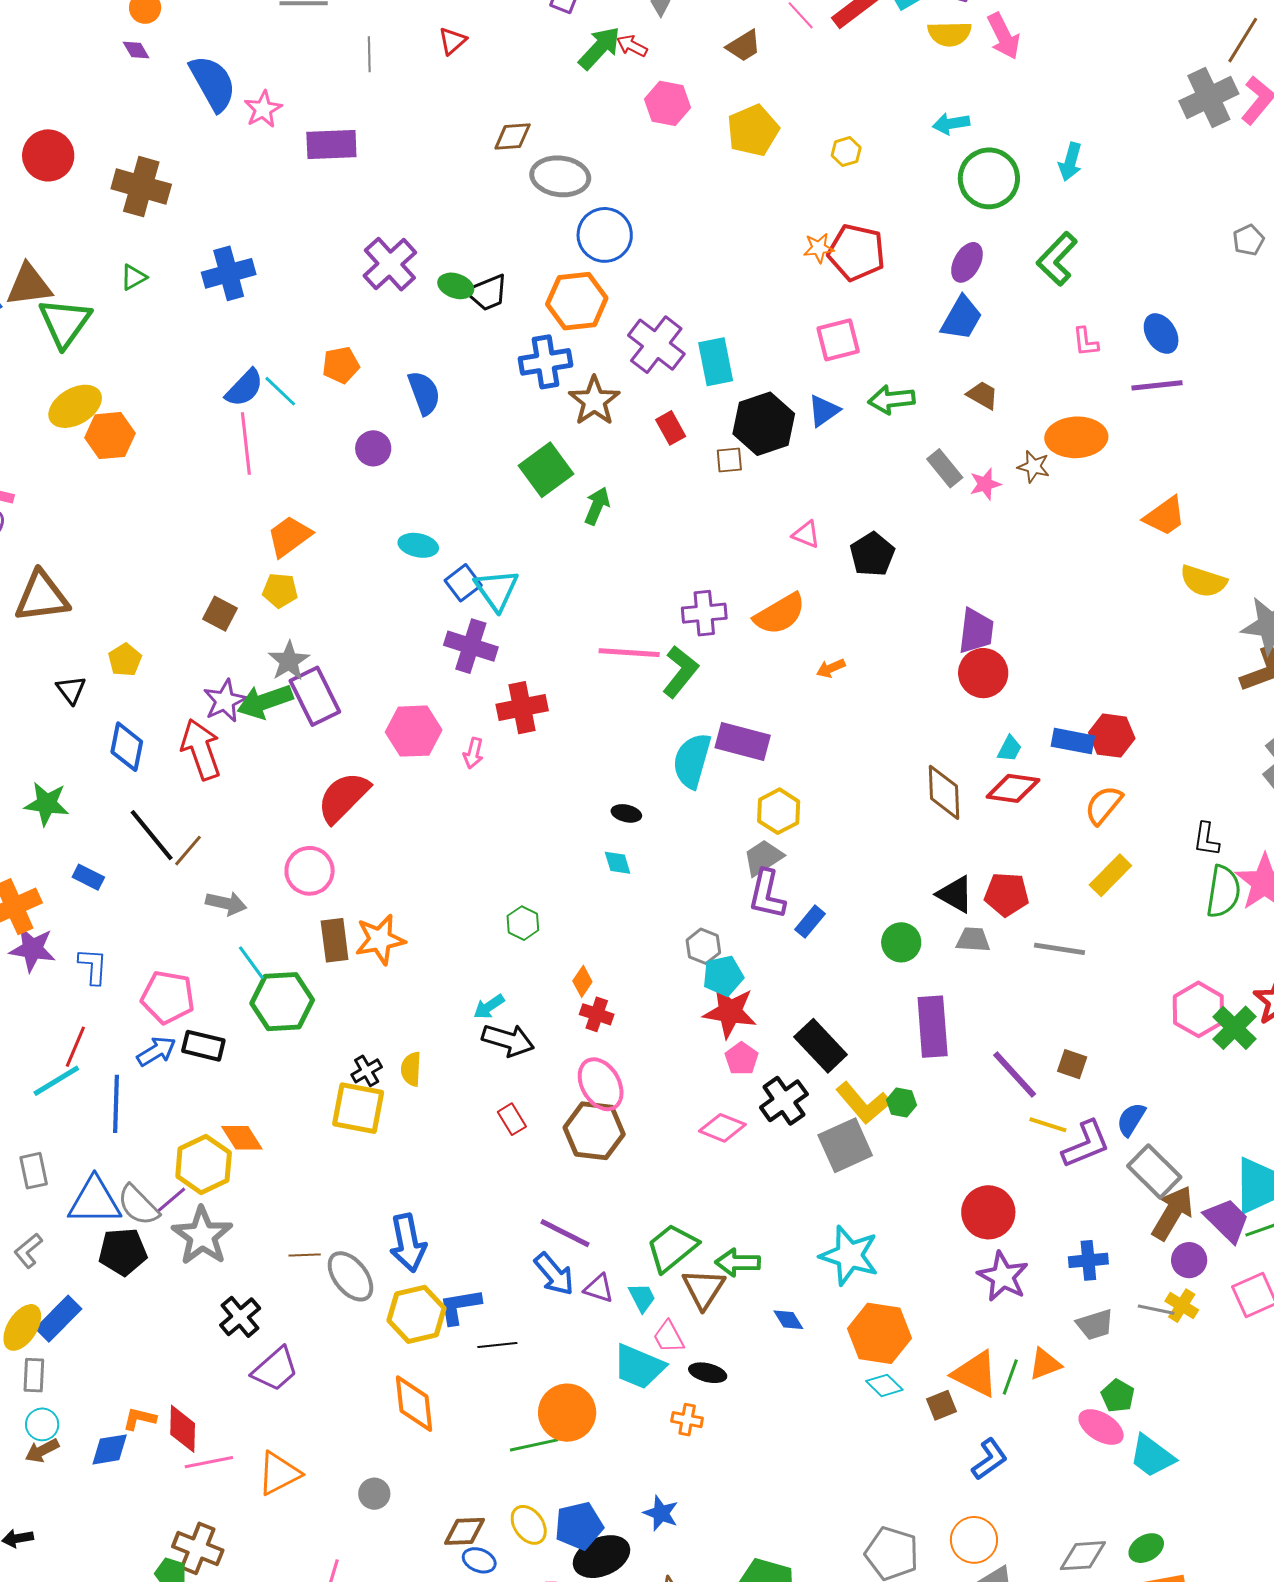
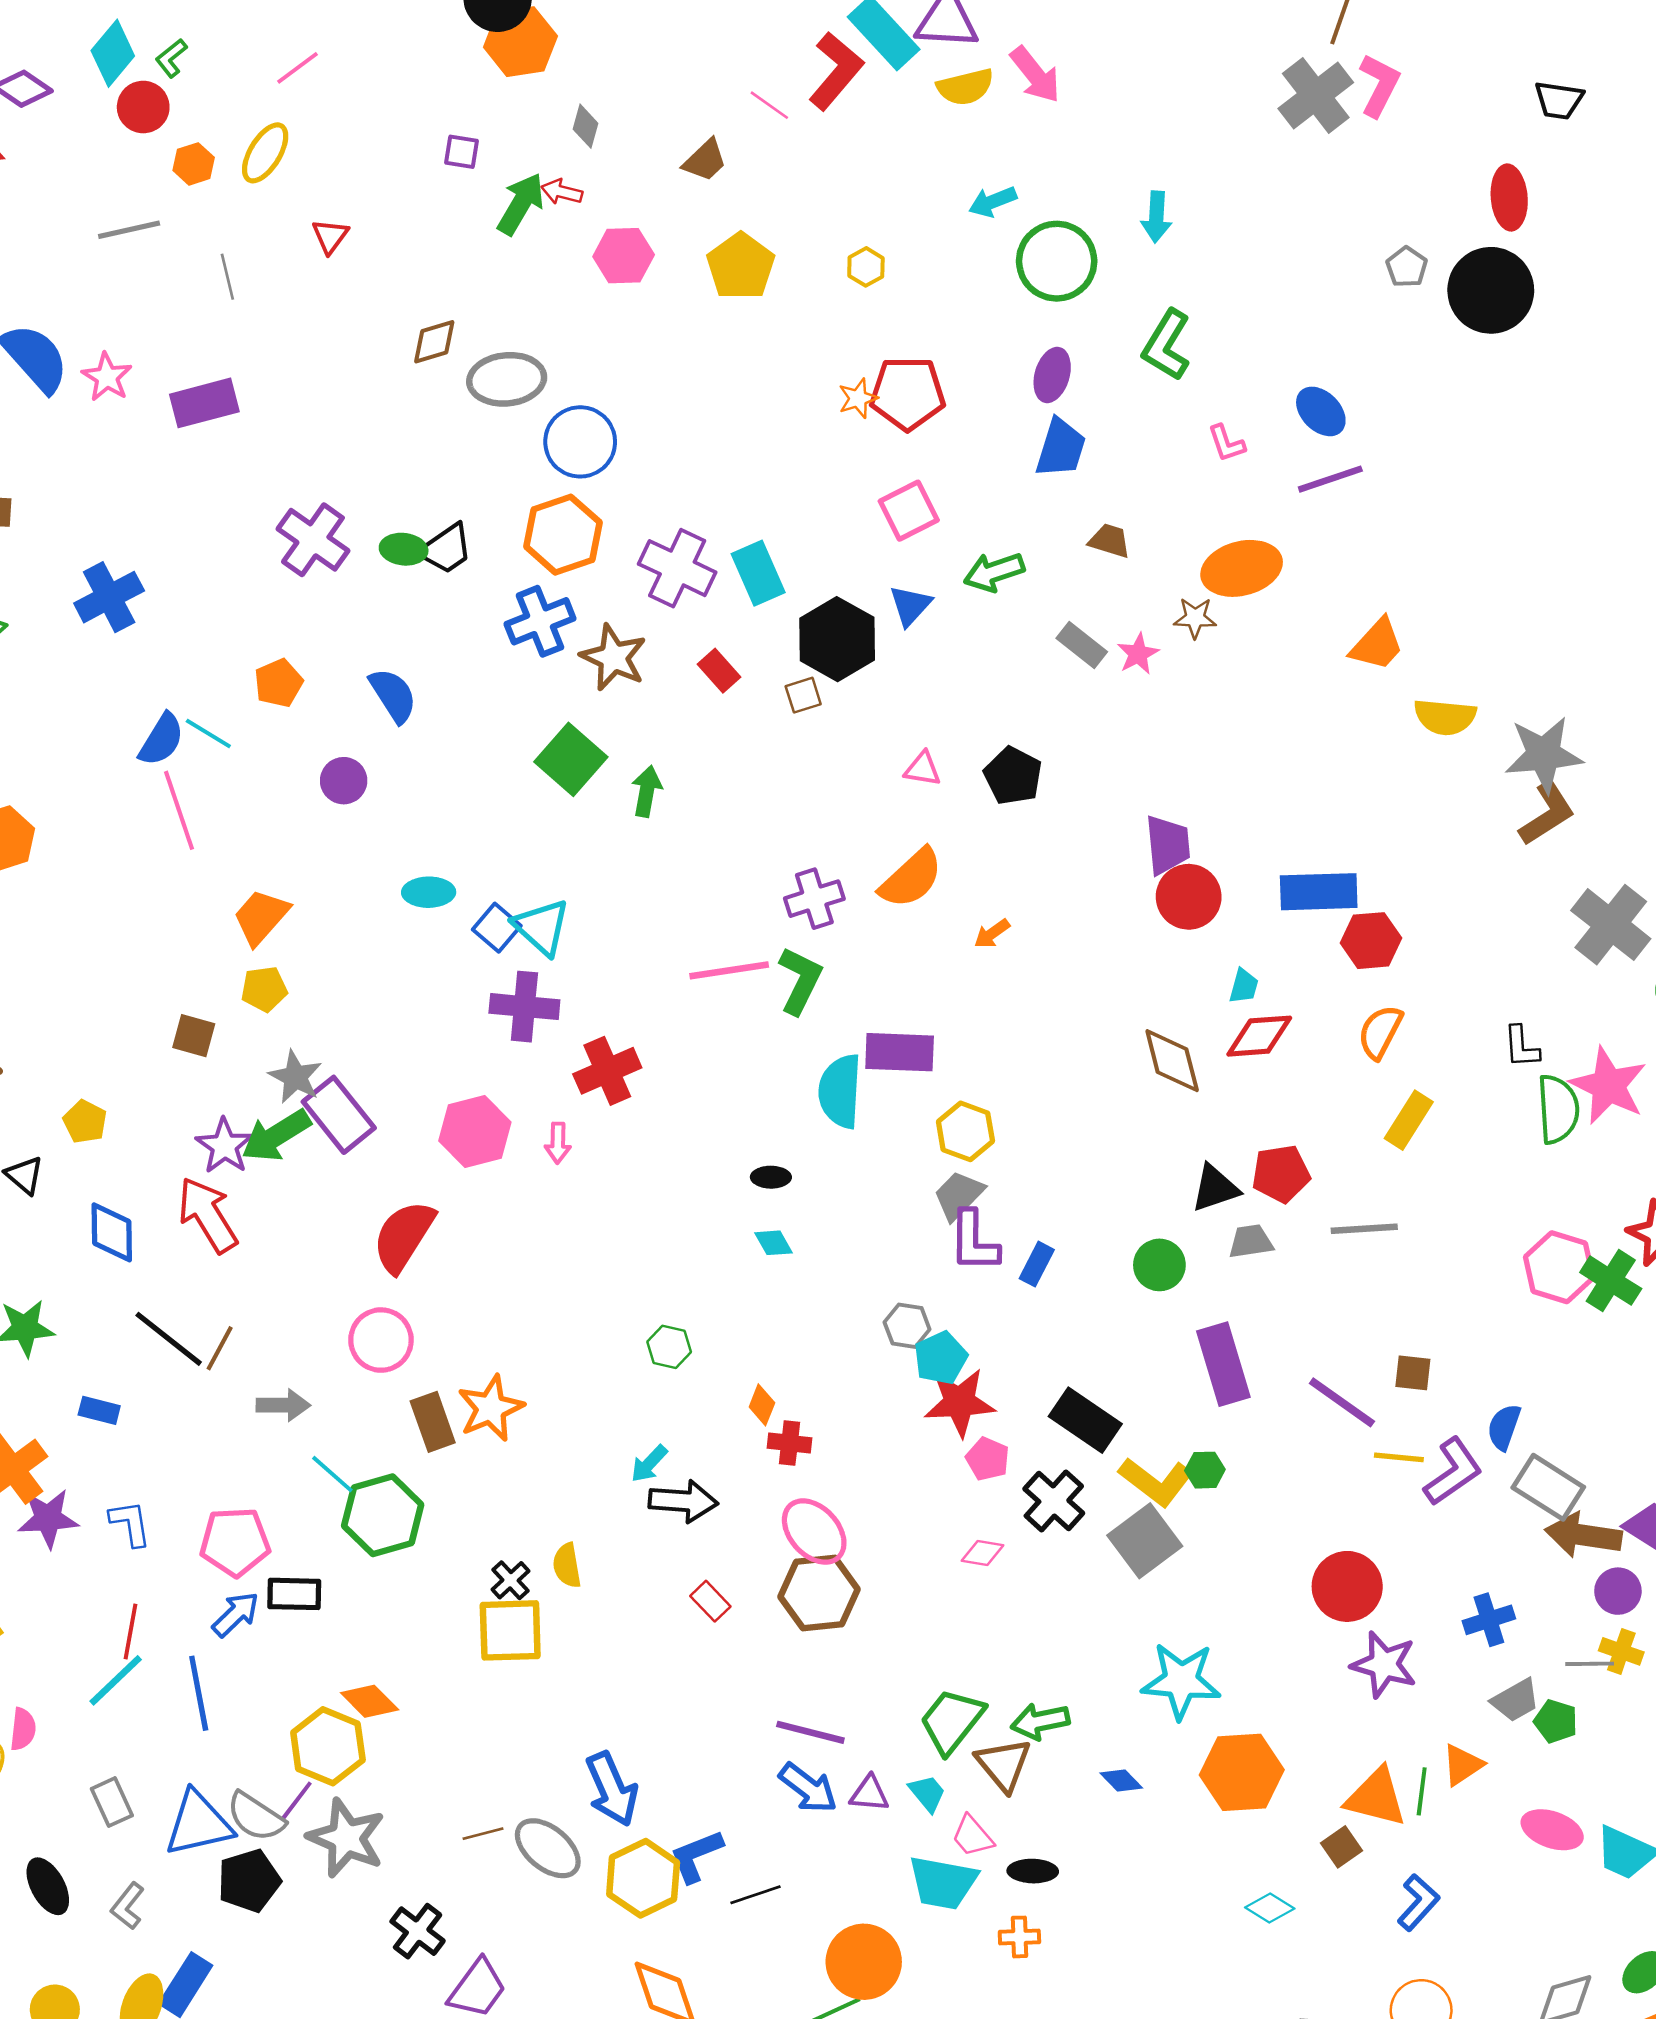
blue rectangle: (1073, 741) -> (1319, 892), moved, size x1.4
black triangle: (955, 894) -> (1215, 1188), turned -36
pink diamond: (722, 1128) -> (982, 1553), size x0.7
brown arrow: (1172, 1213) -> (1583, 1535), turned -100
cyan diamond: (884, 1385) -> (1270, 1908), moved
green pentagon: (1118, 1396) -> (1556, 1721), moved

